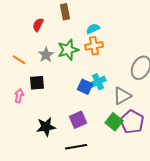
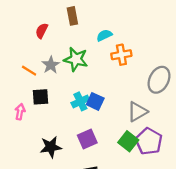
orange cross: (94, 46) -> (121, 55), moved
green star: (68, 50) -> (76, 59), turned 30
orange line: (19, 60) -> (29, 71), moved
cyan cross: (98, 82) -> (80, 101), moved

